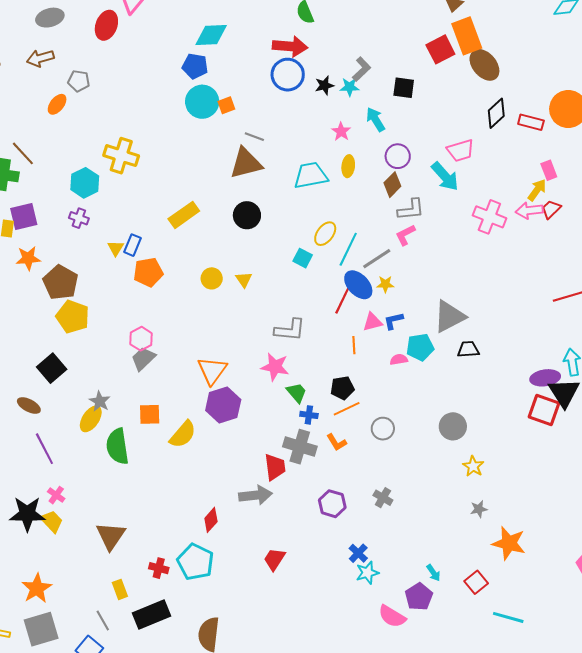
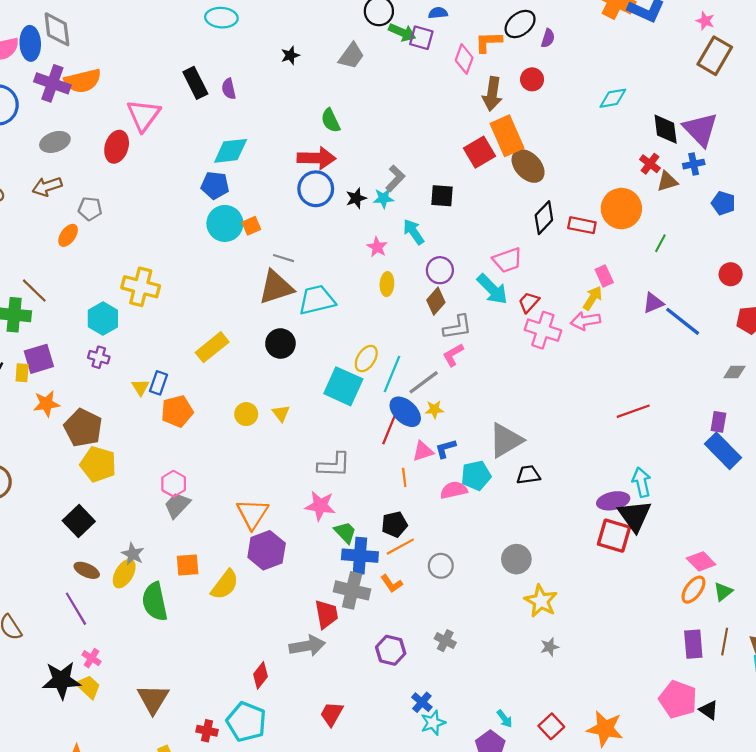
cyan trapezoid: (311, 175) -> (317, 300), moved
red trapezoid: (551, 209) -> (529, 302), moved
cyan square: (303, 258) -> (343, 386), size x1.8
pink semicircle: (399, 359) -> (454, 490), size x1.4
brown ellipse: (29, 406) -> (87, 570), moved
blue cross: (309, 415) -> (360, 556), size x1.8
yellow star: (473, 466) -> (541, 601), size x1.4
orange star: (509, 543) -> (605, 729), moved

